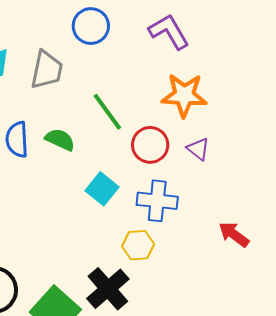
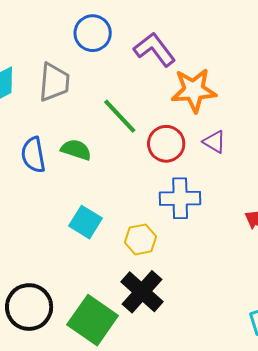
purple L-shape: (169, 32) -> (155, 49), moved
cyan square: (102, 189) -> (85, 222), moved
yellow hexagon: (138, 245) -> (141, 239), moved

